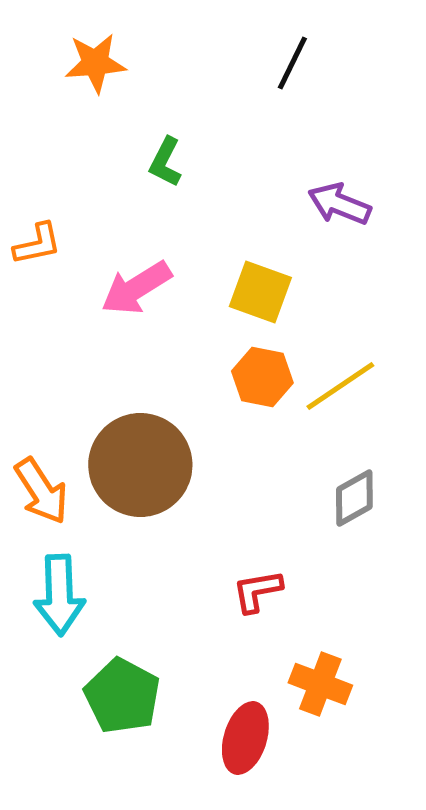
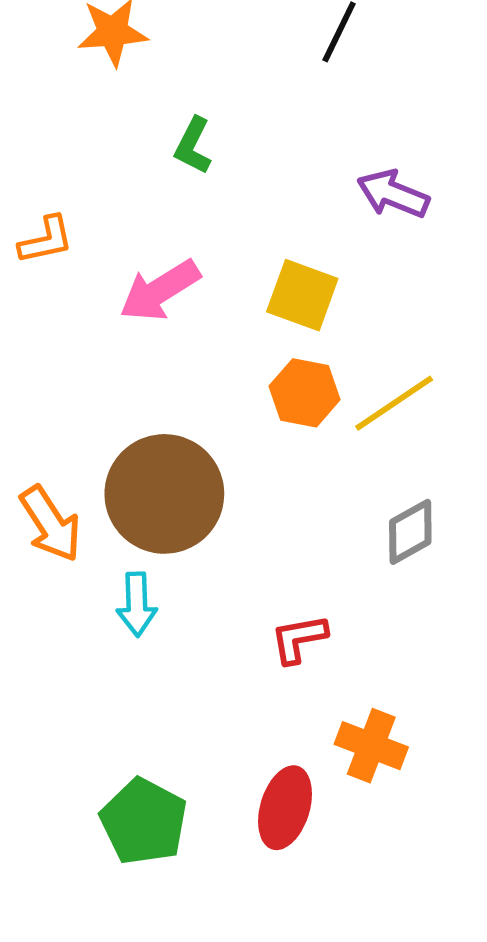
cyan arrow: (59, 595) -> (137, 604), moved, size x0.7
green pentagon: (122, 696) -> (144, 821), moved

